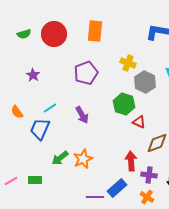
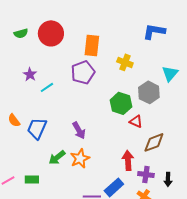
orange rectangle: (95, 31) -> (92, 45), moved
gray hexagon: (145, 82) -> (149, 92), moved
cyan line: (50, 108) -> (47, 87), moved
orange semicircle: (17, 112) -> (14, 120), moved
purple arrow: (82, 115) -> (79, 130), moved

